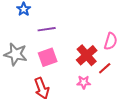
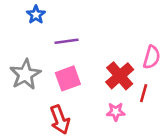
gray star: (16, 54) -> (25, 74), turned 30
red line: (105, 68) -> (144, 93), turned -32

